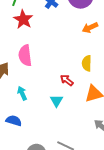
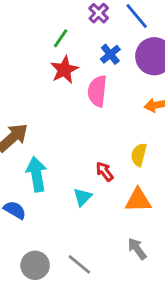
pink semicircle: (25, 56) -> (97, 91), moved
cyan arrow: (22, 93) -> (36, 174), size x1.6

